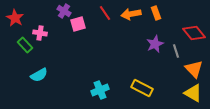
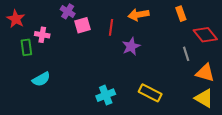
red line: (105, 13) -> (111, 27), moved, turned 42
orange rectangle: (156, 13) -> (181, 14), moved
purple star: (155, 44) -> (131, 46), moved
green rectangle: (25, 45) -> (26, 47), turned 35
orange triangle: (194, 69) -> (205, 73), turned -30

